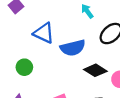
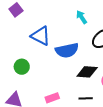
black diamond: (95, 70) -> (87, 72), turned -30

